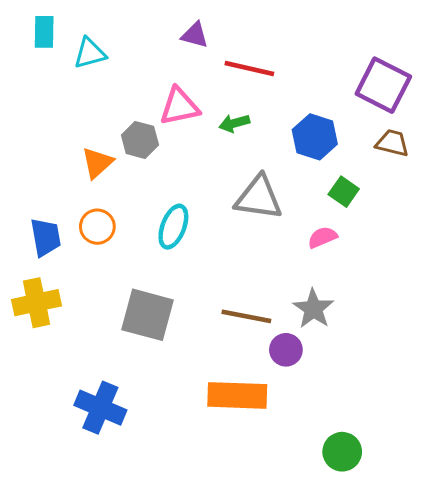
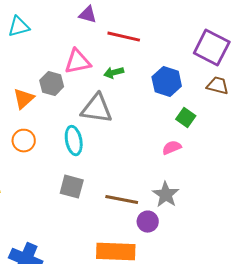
gray triangle: (259, 198) -> (97, 109), moved
cyan ellipse: (173, 227) -> (74, 141), turned -32
gray square: (148, 315) -> (72, 187), moved, size x0.7

